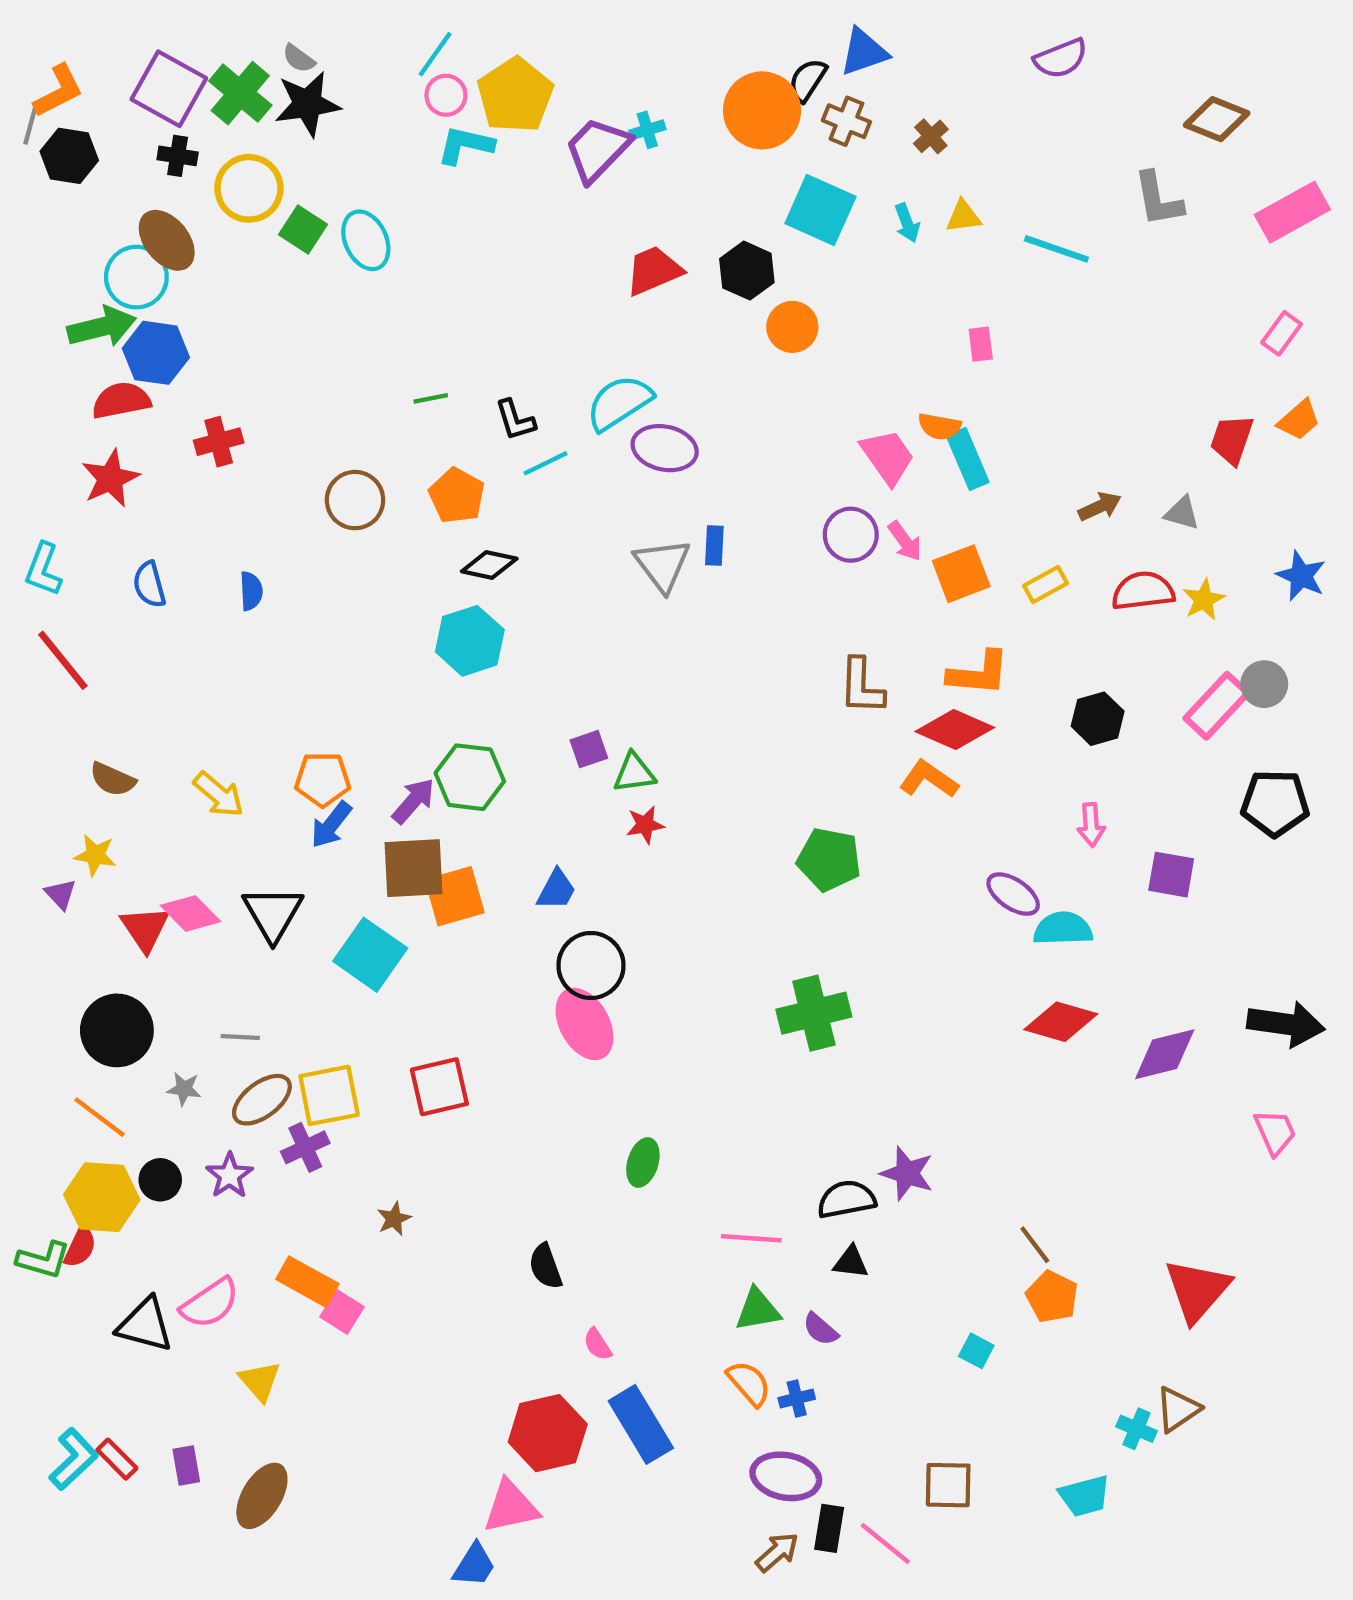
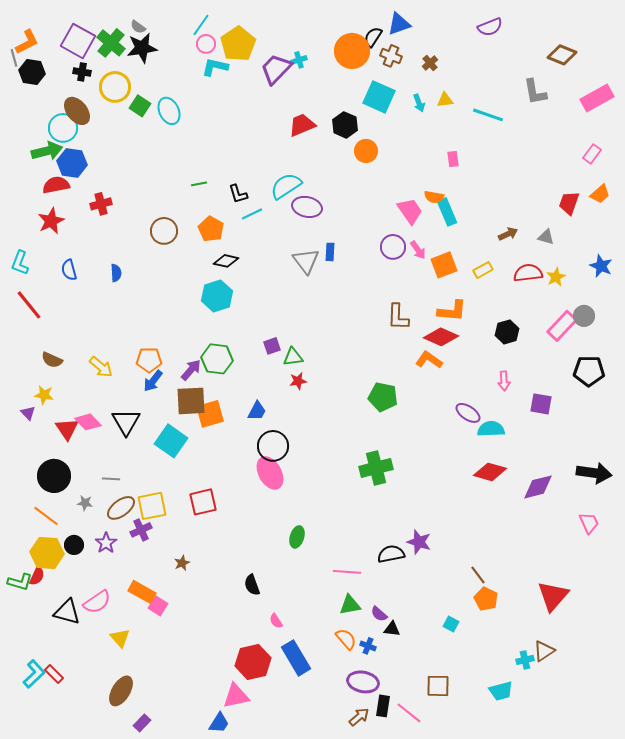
gray line: (30, 126) -> (14, 58), turned -30
black triangle: (851, 1262) -> (392, 629), moved
blue cross: (797, 1398) -> (368, 646), turned 35
cyan cross: (1137, 1429) -> (525, 660), turned -36
purple rectangle: (186, 1466) -> (142, 723), moved, turned 54

